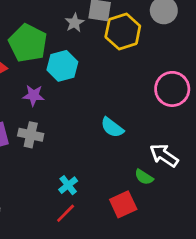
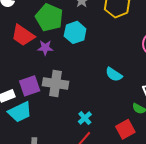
purple star: (33, 95) -> (45, 48), moved
gray cross: (31, 135) -> (56, 83), size x1.4

